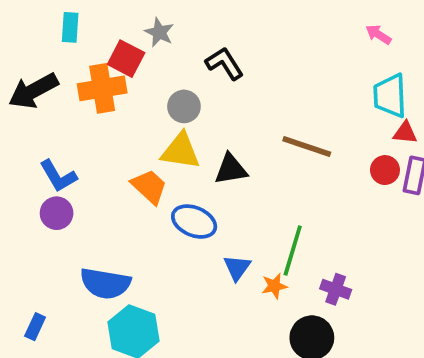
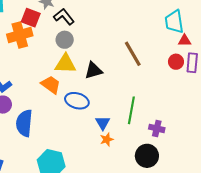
black L-shape: (225, 63) -> (64, 17), moved
brown line: (307, 146) -> (133, 54), turned 48
blue semicircle: (105, 283) -> (24, 123), moved, turned 92
orange star: (274, 286) -> (107, 139), moved

